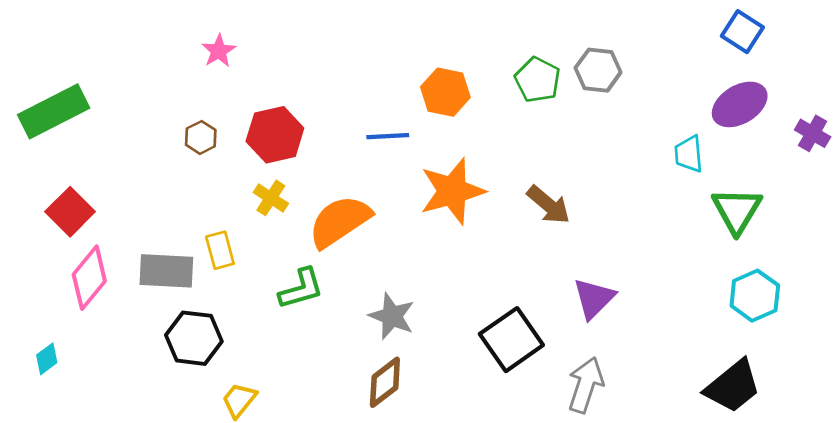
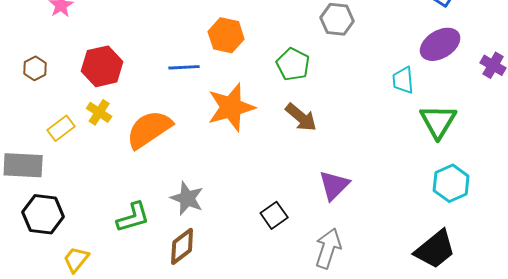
green pentagon: (538, 80) -> (293, 64), moved
brown hexagon: (201, 137) -> (35, 68), moved
yellow rectangle: (220, 250) -> (61, 128), moved, turned 68
green L-shape: (301, 289) -> (133, 217), moved
black square: (511, 340) -> (274, 215), size x0.6

